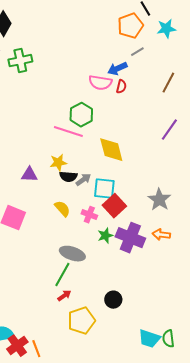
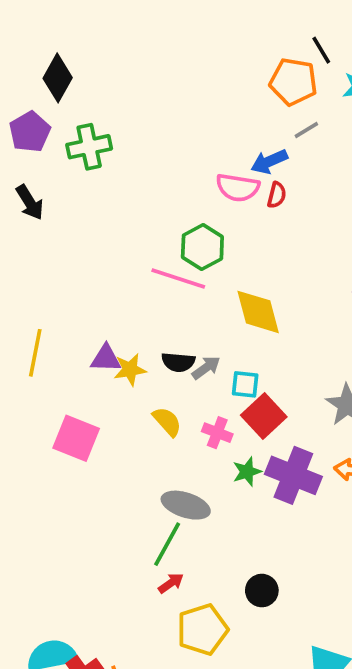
orange pentagon: (130, 26) -> (293, 82), turned 30
yellow star: (58, 163) -> (130, 370), moved
cyan square: (104, 189) -> (245, 384), size x0.7

